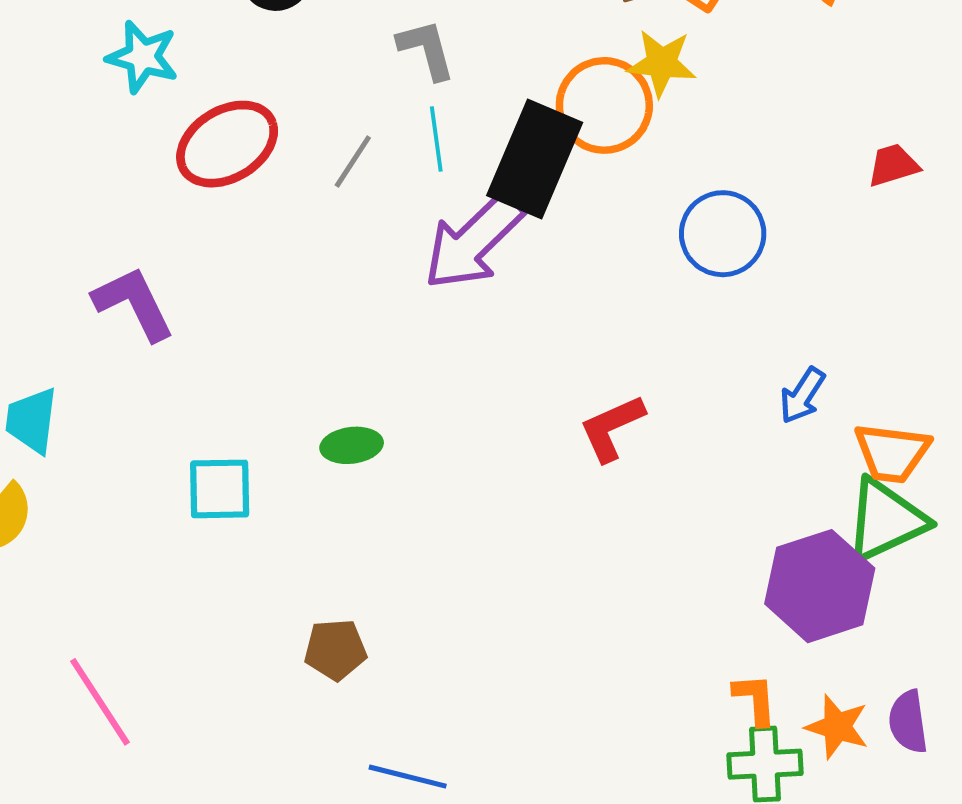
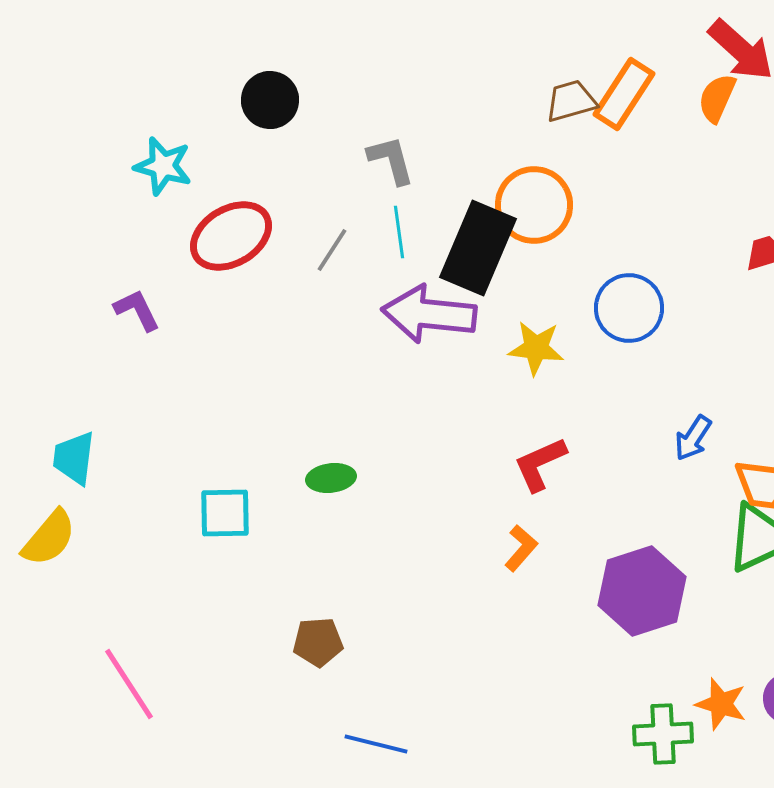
yellow star: (662, 63) -> (536, 348), moved
purple arrow: (474, 241) -> (429, 314), turned 50
purple L-shape: (134, 303) -> (137, 310), moved, size x0.7
purple hexagon: (820, 586) -> (642, 591), moved
orange L-shape: (755, 699) -> (521, 548), moved, turned 45

